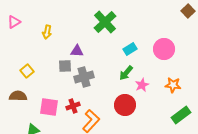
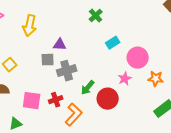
green cross: (105, 22) -> (96, 16), moved, size x0.6
yellow arrow: (47, 32) -> (30, 26), size x1.5
pink circle: (164, 49) -> (138, 58), moved
green arrow: (126, 73) -> (88, 88), moved

